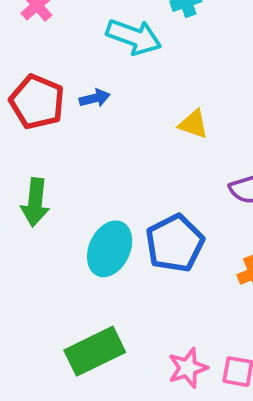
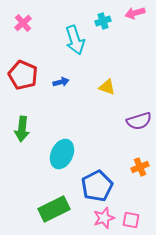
cyan arrow: (134, 37) -> (75, 40), turned 52
blue arrow: (95, 98) -> (61, 82), moved
blue pentagon: (175, 243) -> (97, 186), moved

